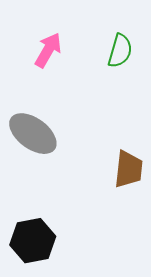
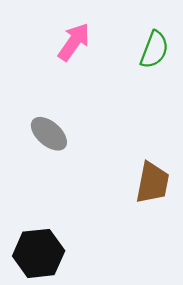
gray ellipse: (33, 134) -> (49, 134), size x0.7

